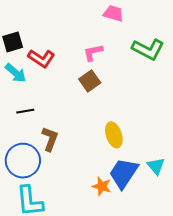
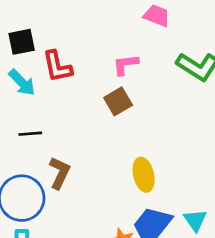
red L-shape: (41, 58) -> (57, 66), turned 40

